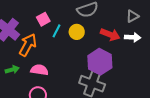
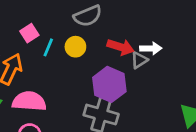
gray triangle: (132, 16) -> (139, 60), moved
pink semicircle: (39, 70) -> (29, 101), size x1.4

